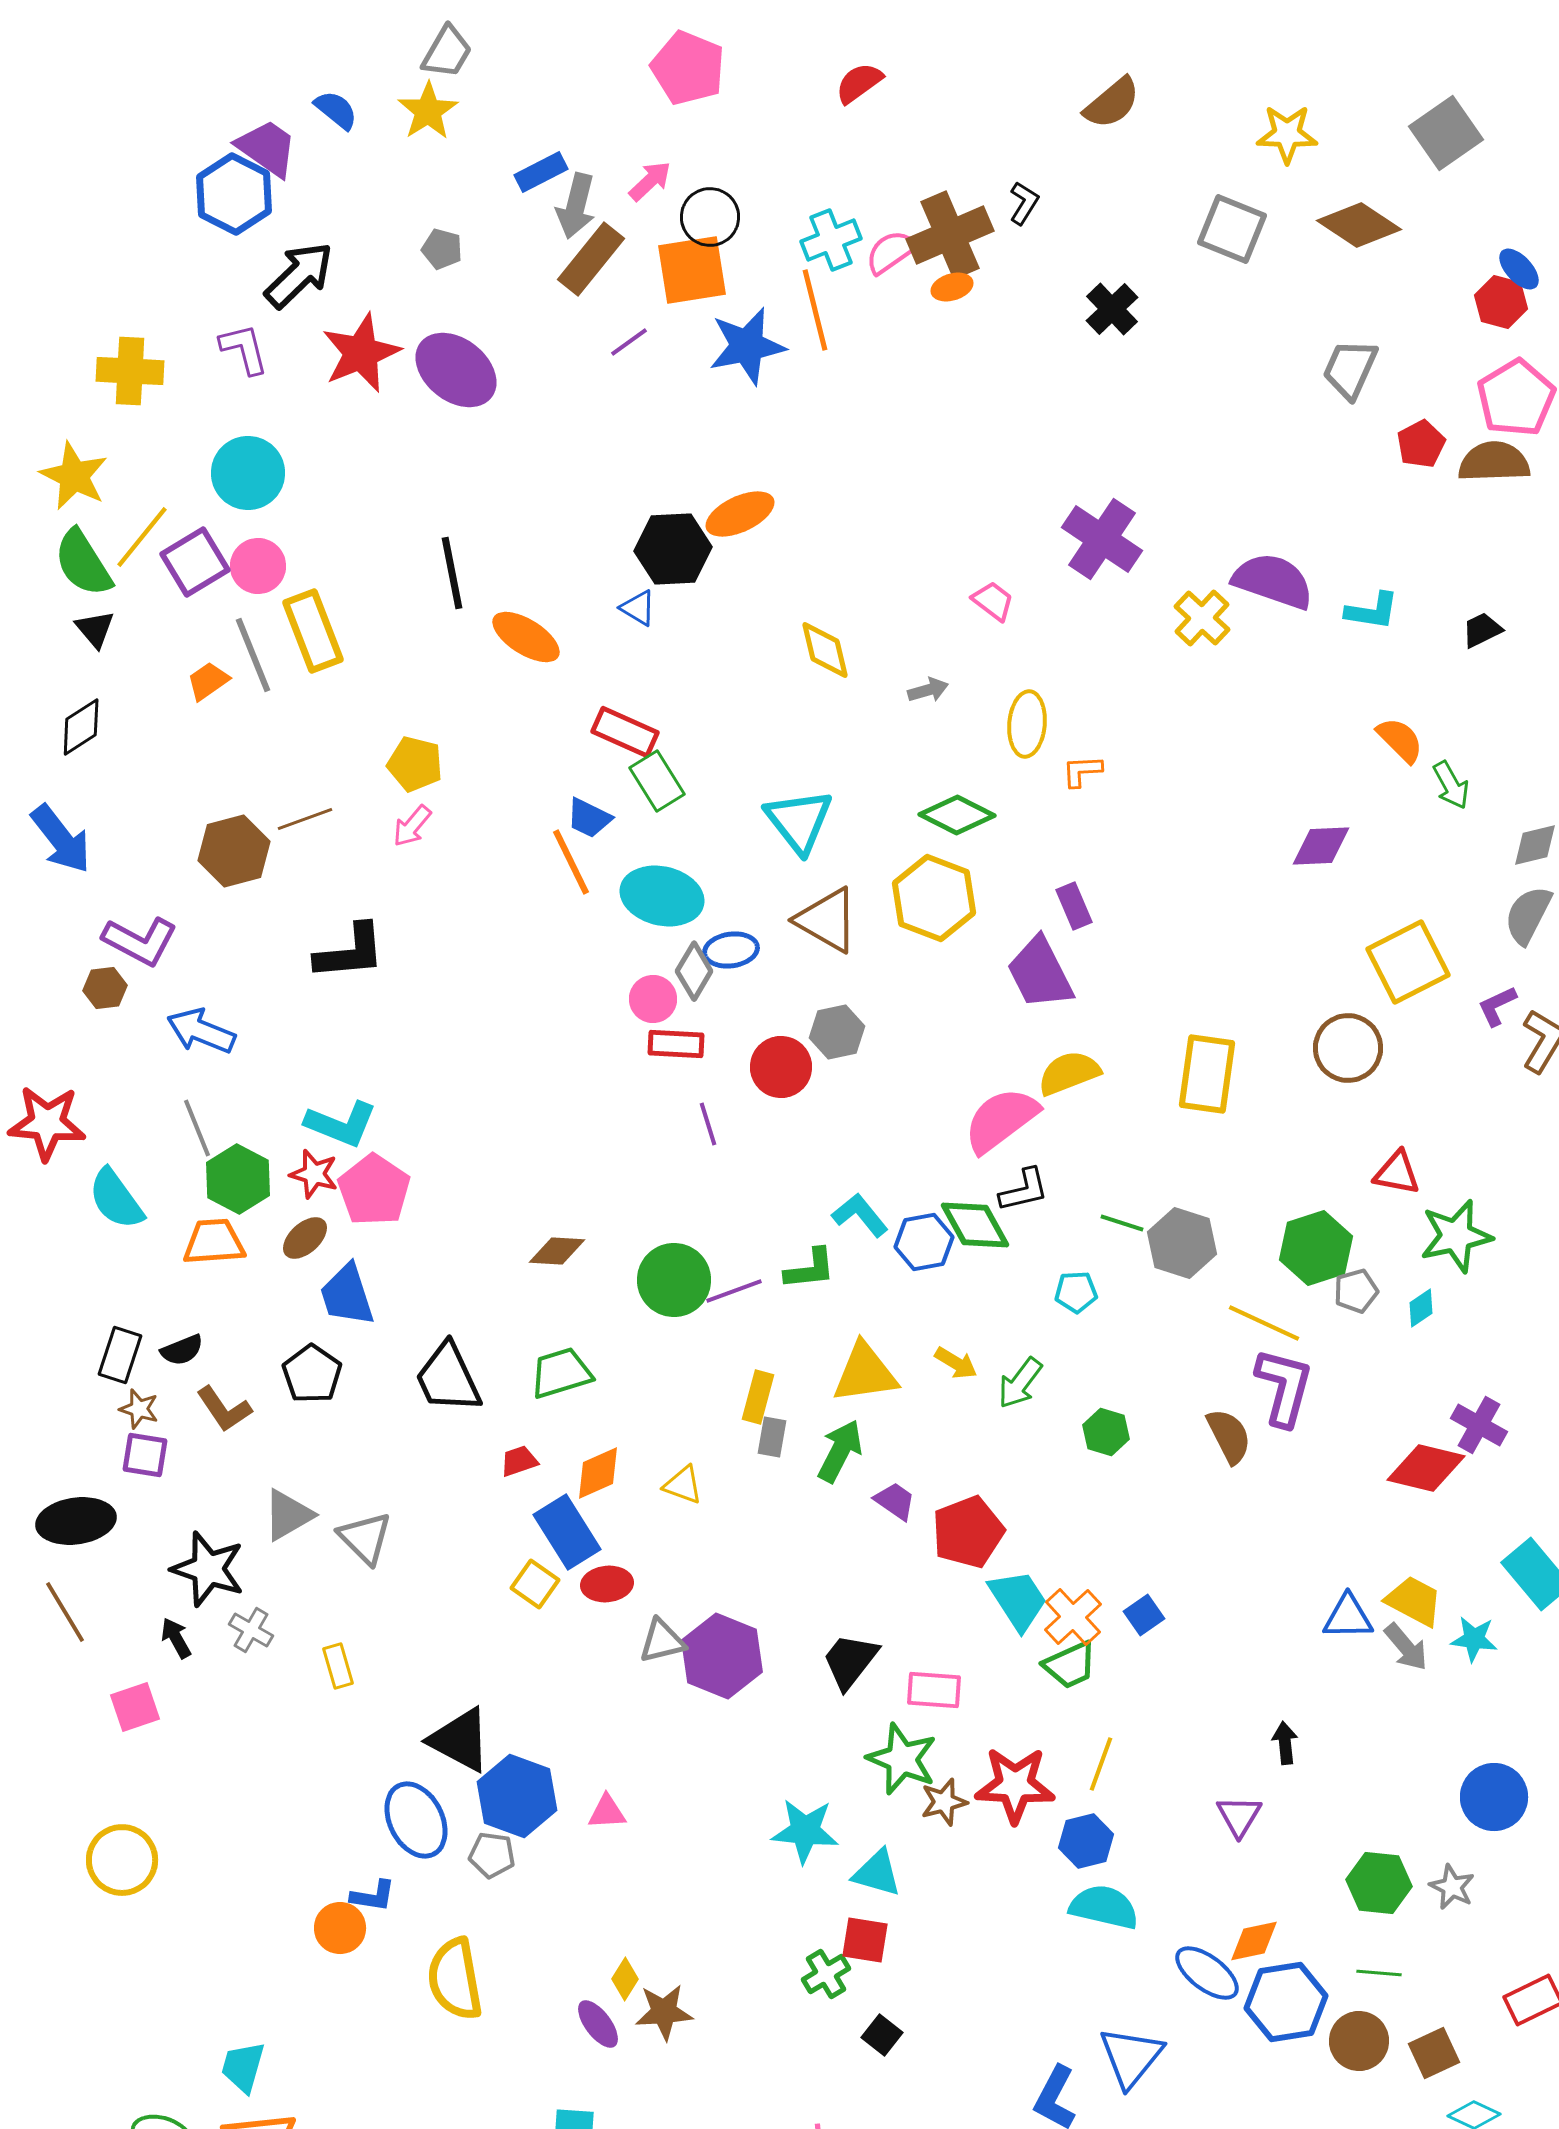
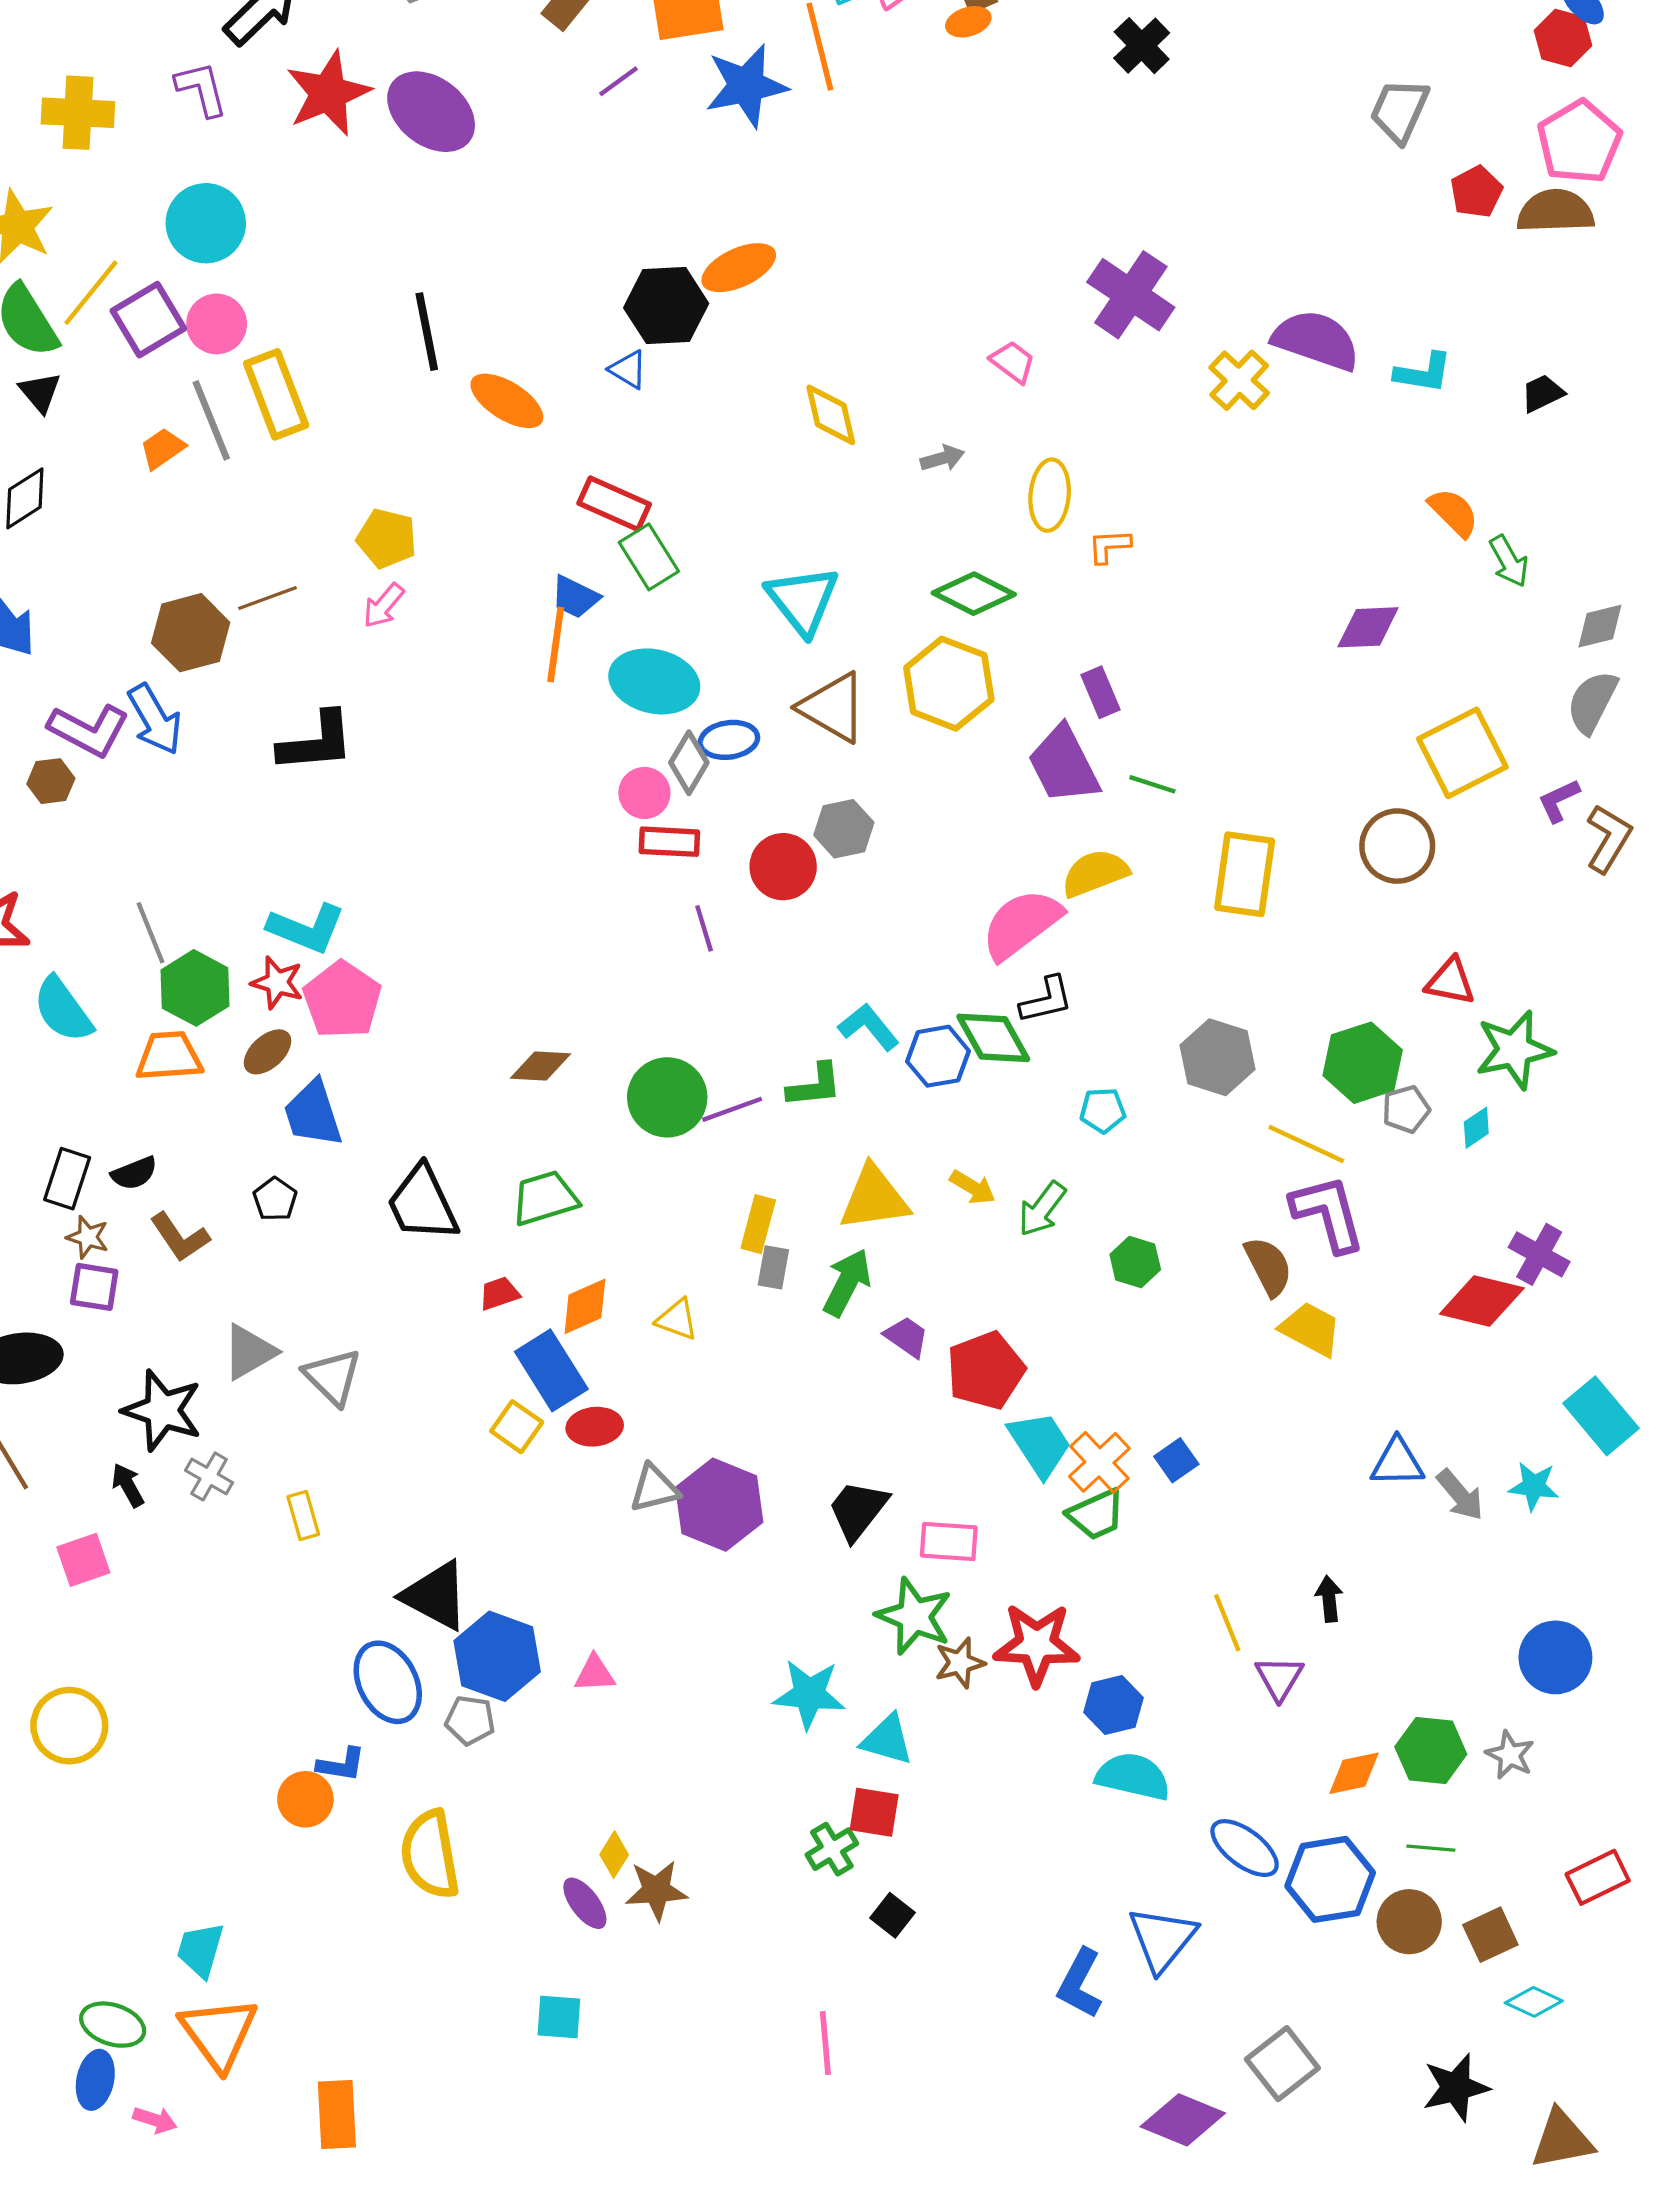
orange line: (571, 862) -> (556, 645), turned 34
blue arrow: (201, 1031) -> (155, 719), moved, turned -142
green line: (1122, 1223) -> (1152, 784), moved
black pentagon: (312, 1374) -> (275, 1199), size x0.7
purple L-shape: (1284, 1387) -> (1328, 1213), turned -30
yellow trapezoid: (1414, 1601) -> (1311, 1329), moved
yellow line: (1101, 1764) -> (1227, 1623), moved, turned -42
orange diamond: (1254, 1941) -> (1354, 1773), moved

